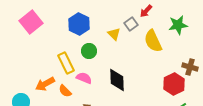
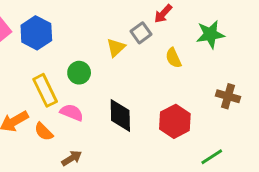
blue hexagon: (79, 24) -> (36, 33), moved
yellow triangle: (114, 34) -> (116, 48), turned 32
yellow semicircle: (153, 41) -> (173, 58), size x0.6
red hexagon: (174, 84) -> (175, 121), moved

